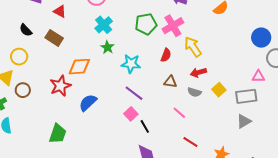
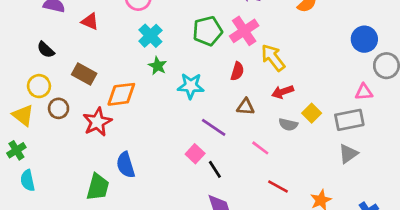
brown rectangle: (54, 38) -> (84, 74), moved
brown circle: (23, 90) -> (59, 108), moved
gray semicircle: (194, 92) -> (288, 125), moved
purple line: (134, 93) -> (214, 127), moved
blue semicircle: (88, 103) -> (126, 165), moved, turned -60

